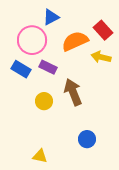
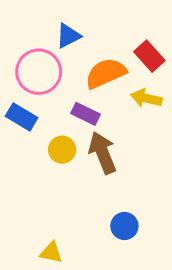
purple rectangle: (48, 67) -> (85, 114), moved
yellow circle: (44, 101) -> (62, 150), moved

